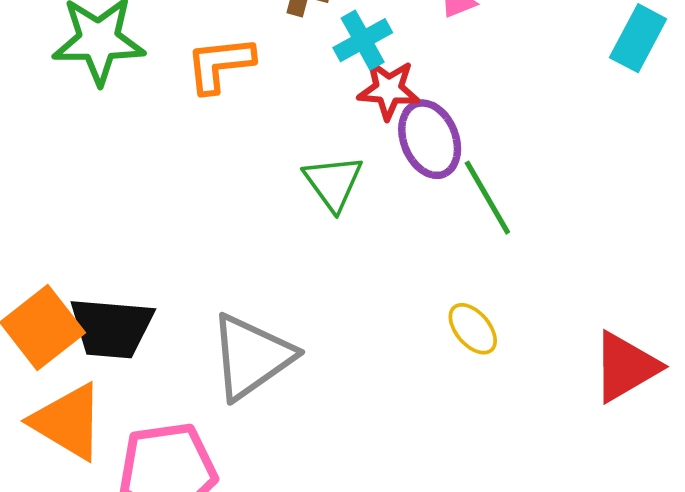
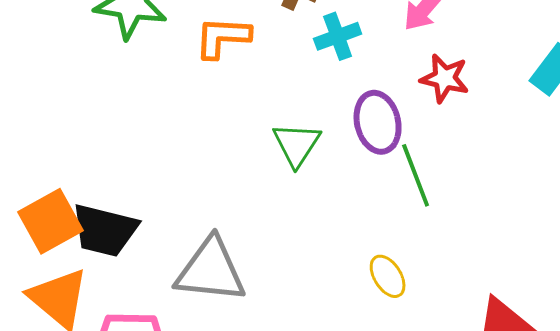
red star: (389, 90) -> (445, 78), moved
gray triangle: (251, 357) -> (211, 270), turned 32

